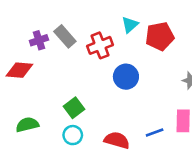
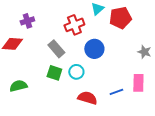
gray rectangle: (65, 36) -> (56, 49), moved
green square: (74, 108) -> (54, 73), turned -35
cyan circle: (73, 135) -> (76, 72), moved

